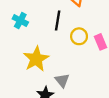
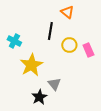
cyan cross: (20, 21) -> (14, 41), moved

